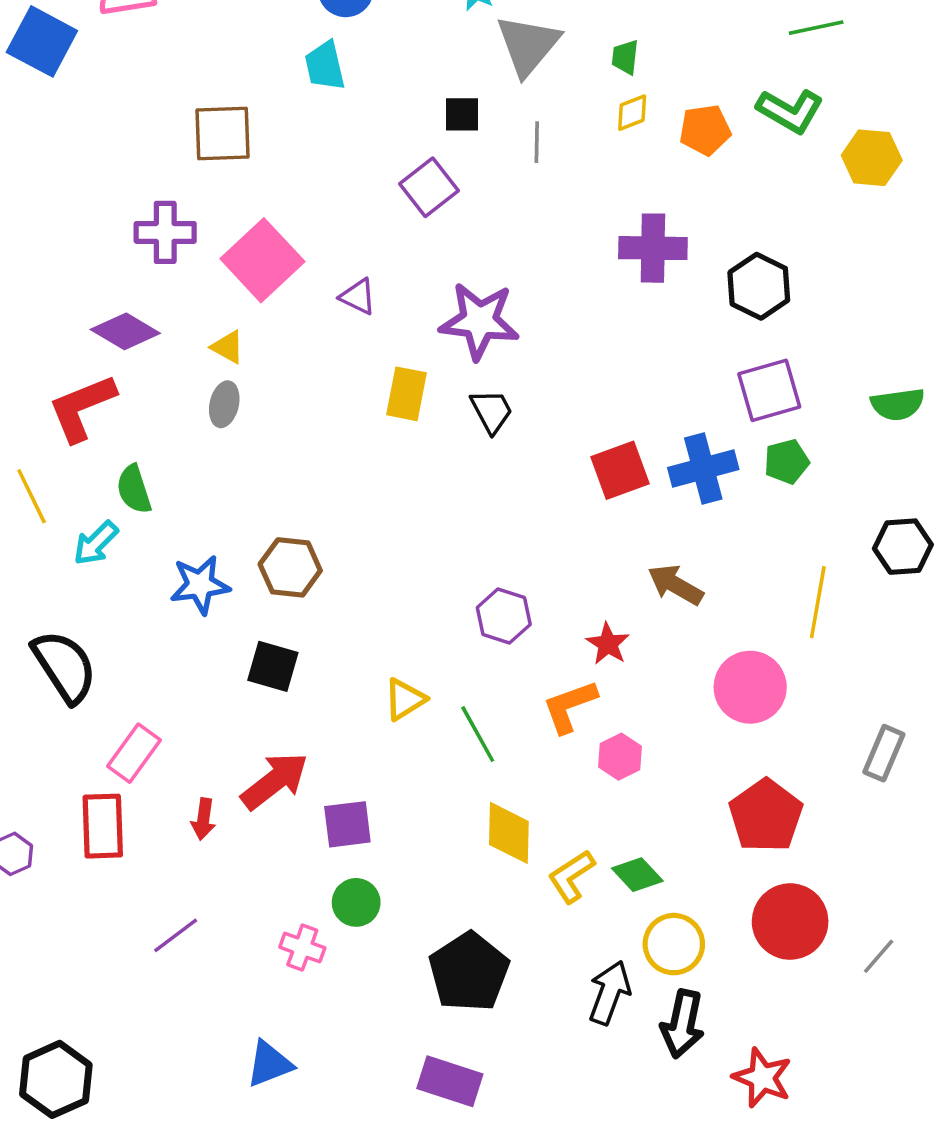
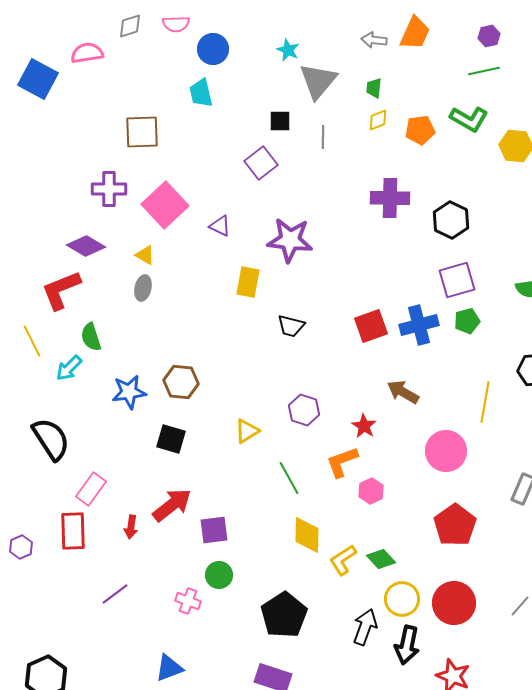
black trapezoid: (492, 411) -> (291, 326), moved, turned 132
yellow triangle: (405, 699) -> (247, 431), moved
red circle: (790, 922) -> (454, 603), moved

